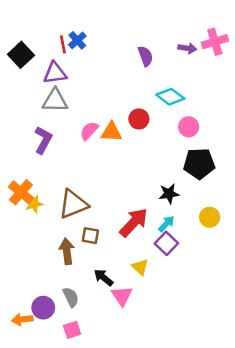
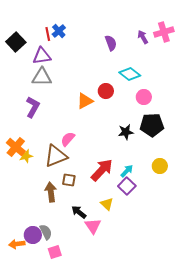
purple arrow: (187, 48) -> (143, 37), turned -128
pink semicircle: (89, 131) -> (68, 139), moved
orange triangle: (111, 132) -> (85, 101), turned -30
black star: (169, 194) -> (126, 132), moved
gray semicircle: (71, 297) -> (46, 232), moved

